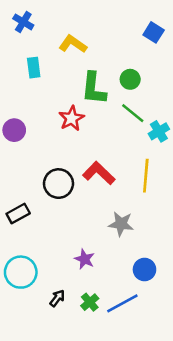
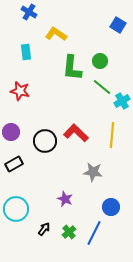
blue cross: (23, 22) -> (29, 12), moved
red star: (72, 118) -> (20, 91), moved, turned -30
purple circle: (14, 130) -> (11, 132), moved
blue line: (122, 303) -> (94, 233), turned -35

